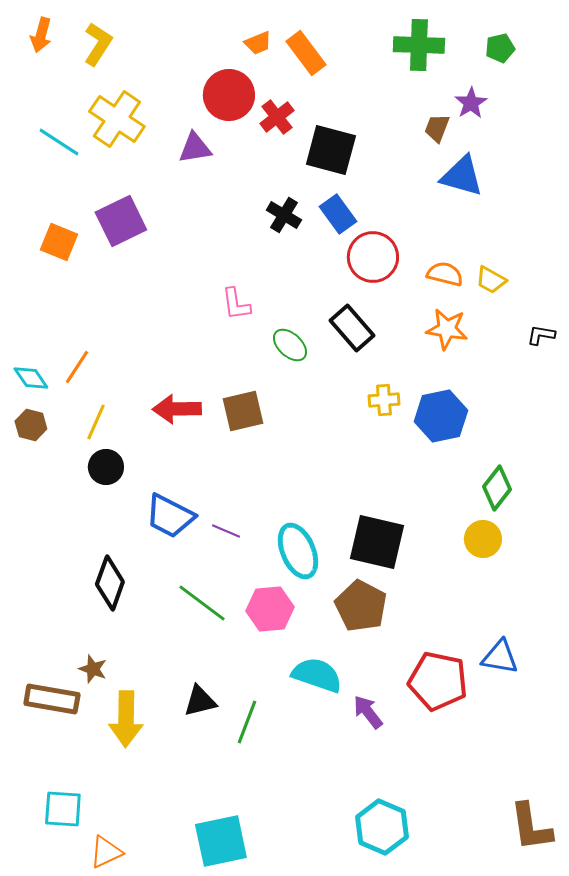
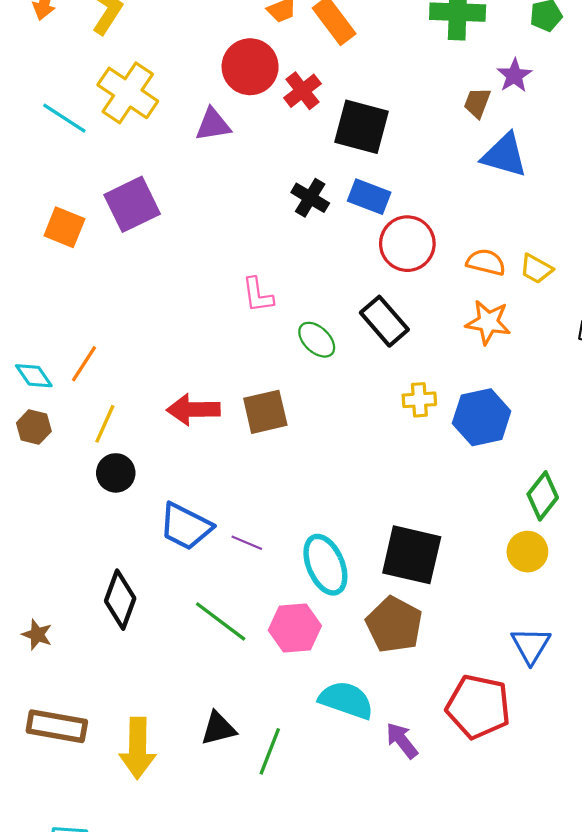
blue rectangle: (338, 214) -> (369, 197), turned -33
blue triangle: (500, 657) -> (531, 645), moved, turned 51
brown star: (93, 669) -> (37, 635), moved

